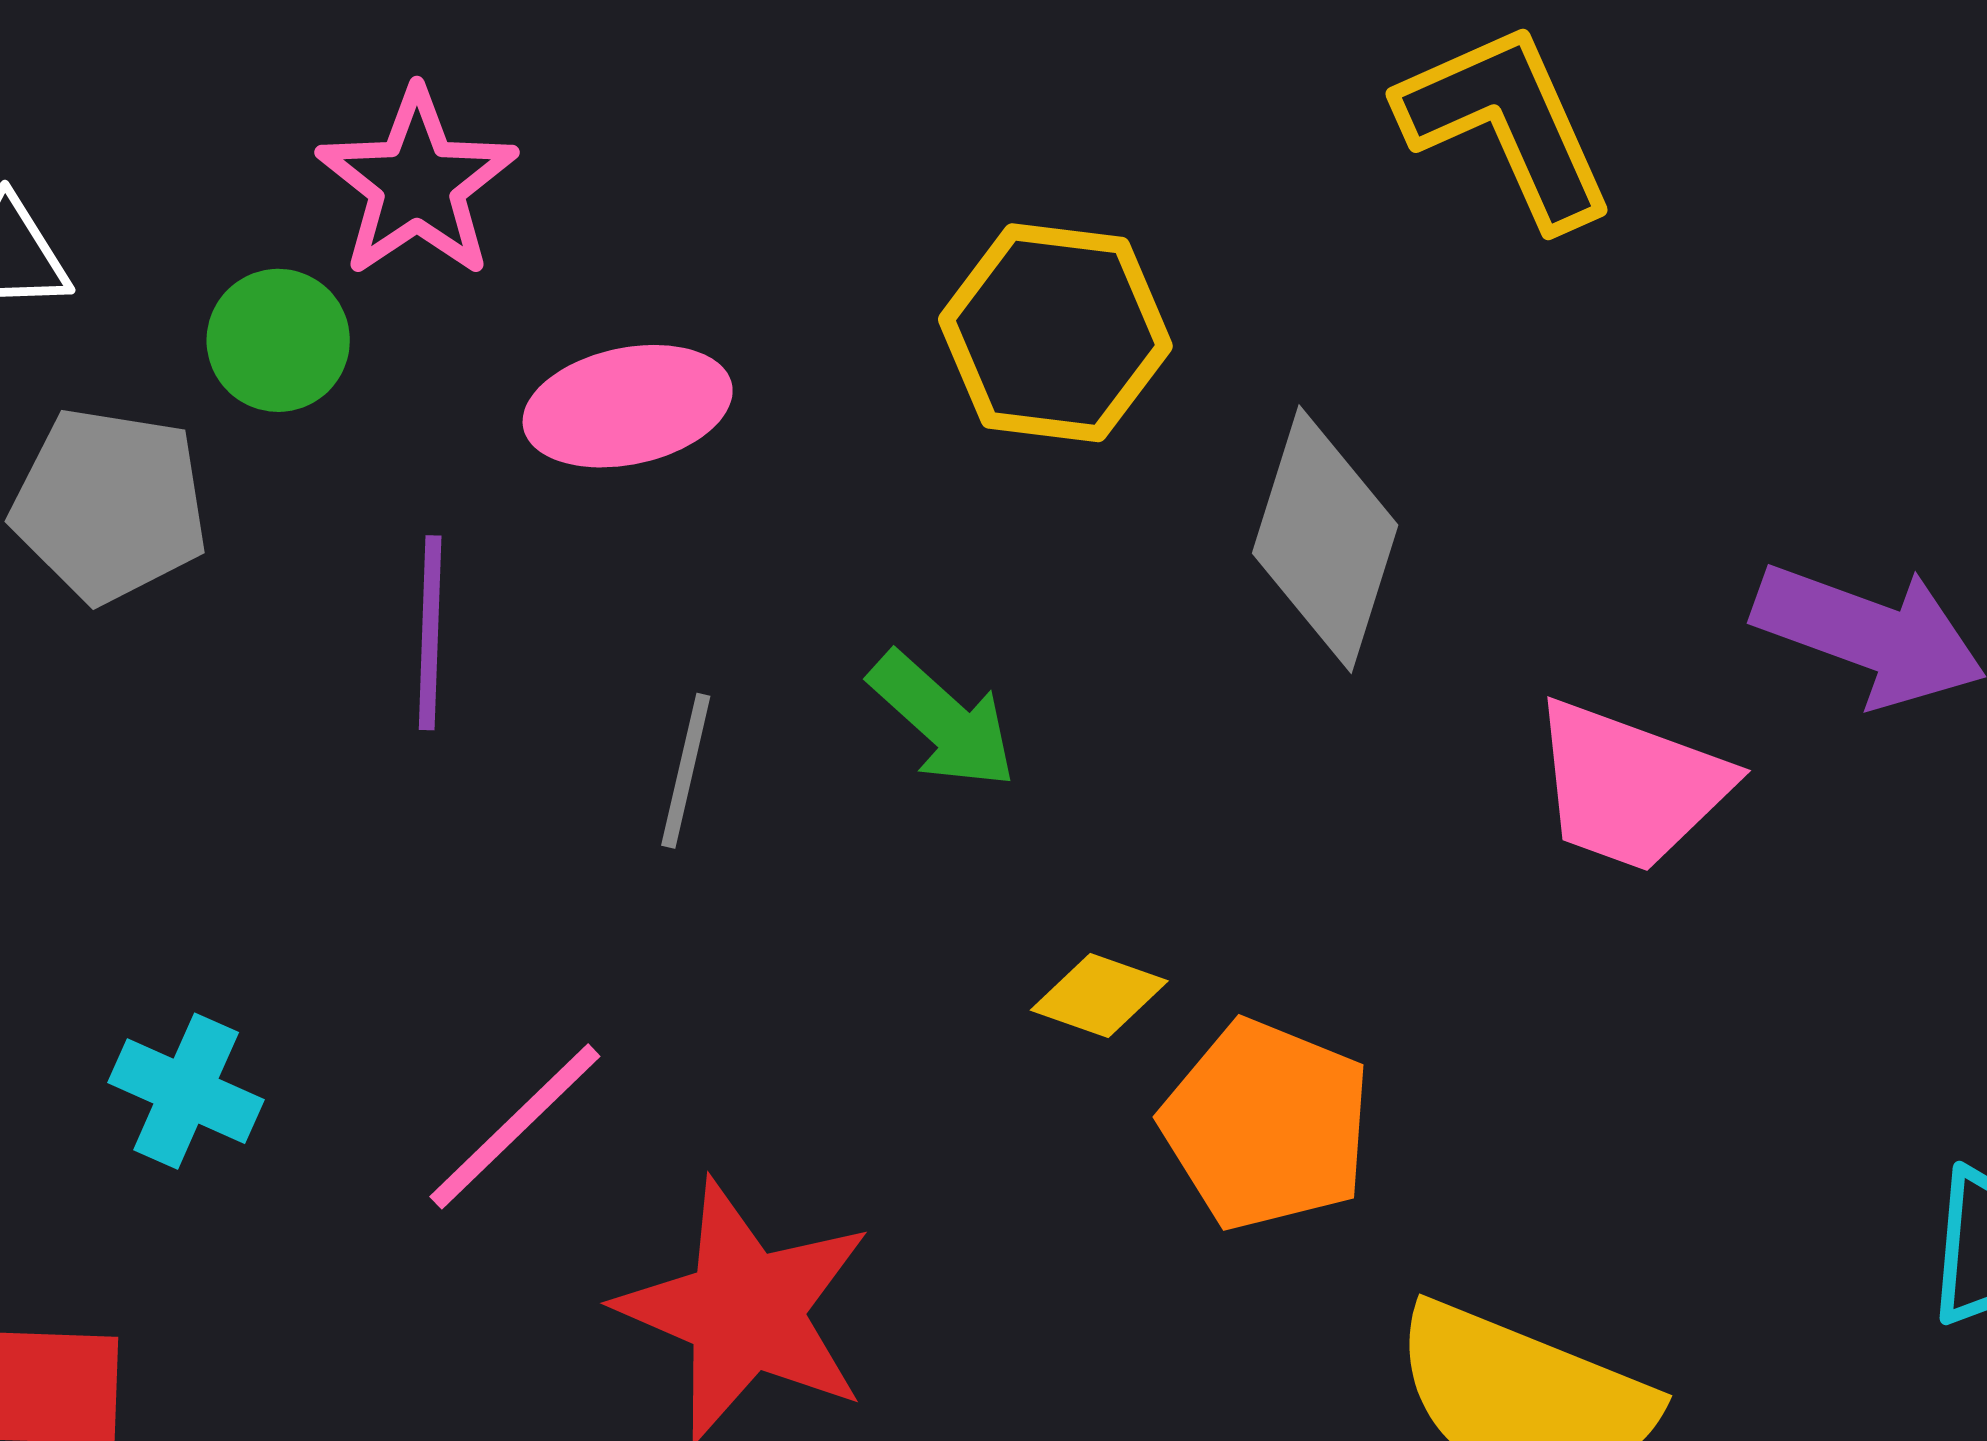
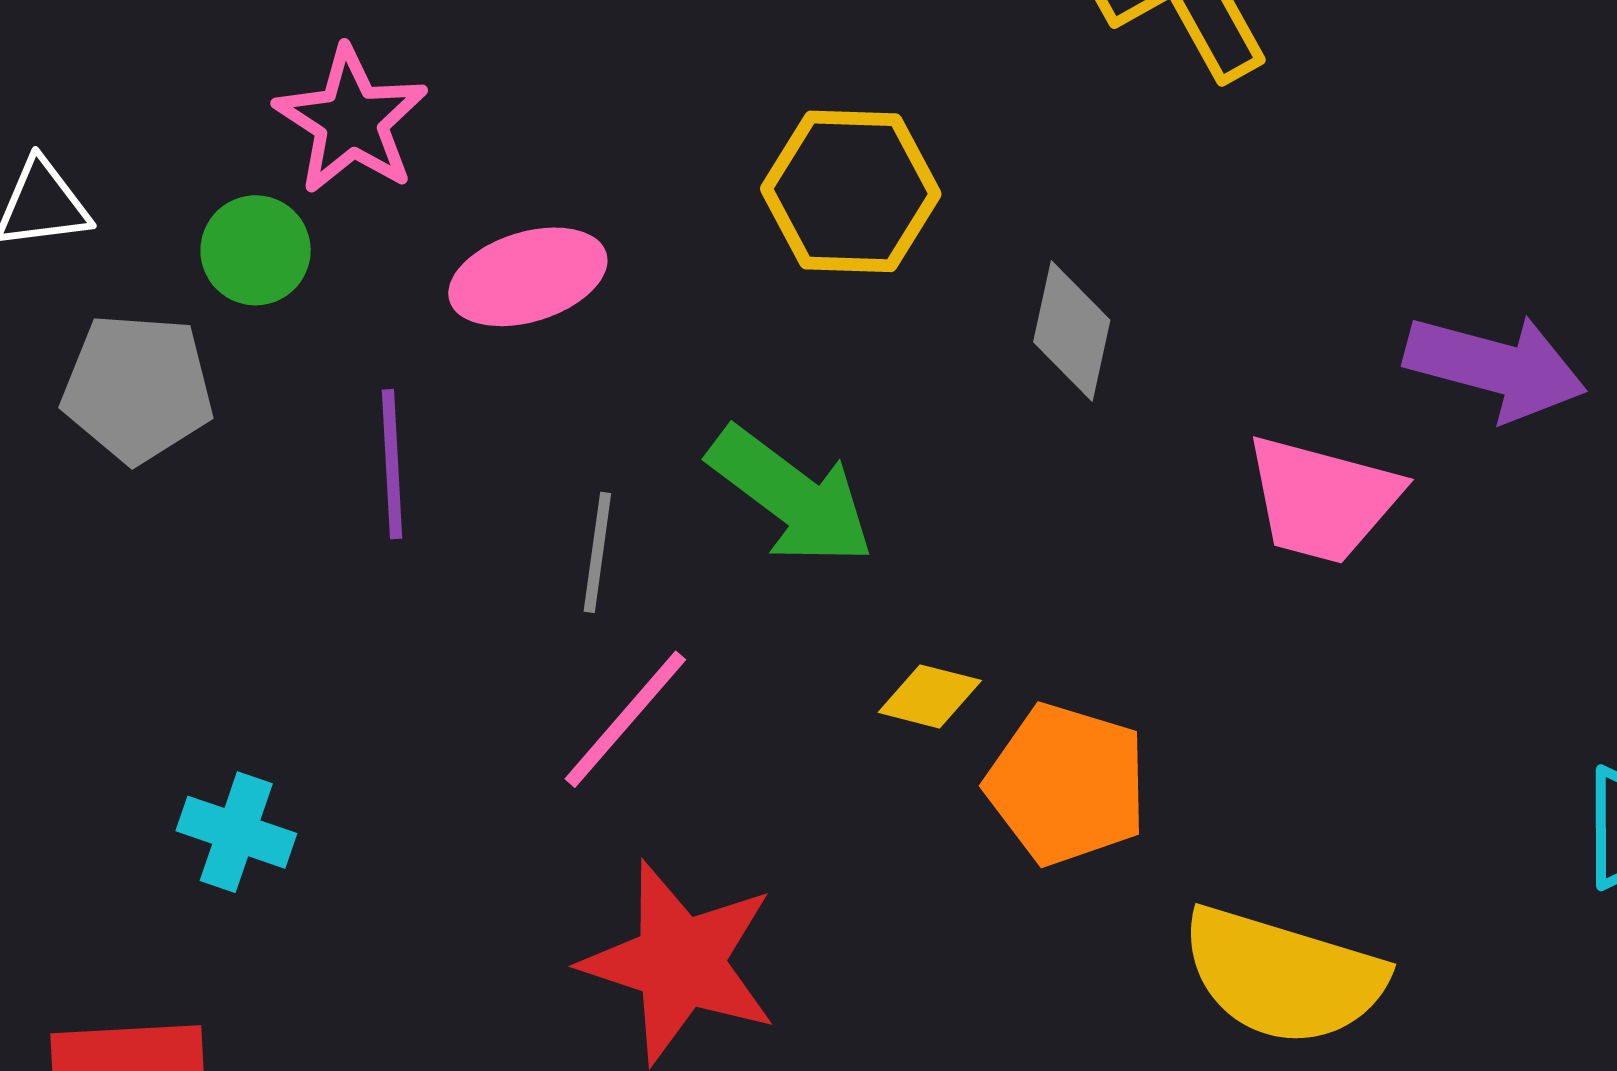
gray diamond: (1325, 539) -> (1072, 331), size x0.7
green arrow: (943, 720) -> (791, 496), size x1.4
pink line: (515, 1126) -> (625, 719), moved

